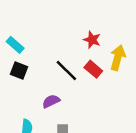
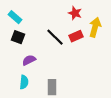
red rectangle: (93, 69) -> (76, 36), turned -64
purple semicircle: (51, 101) -> (29, 60), moved

